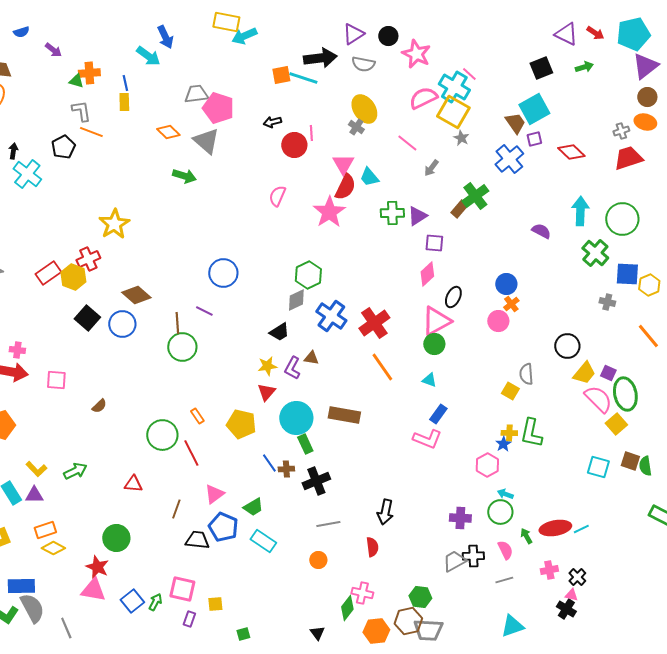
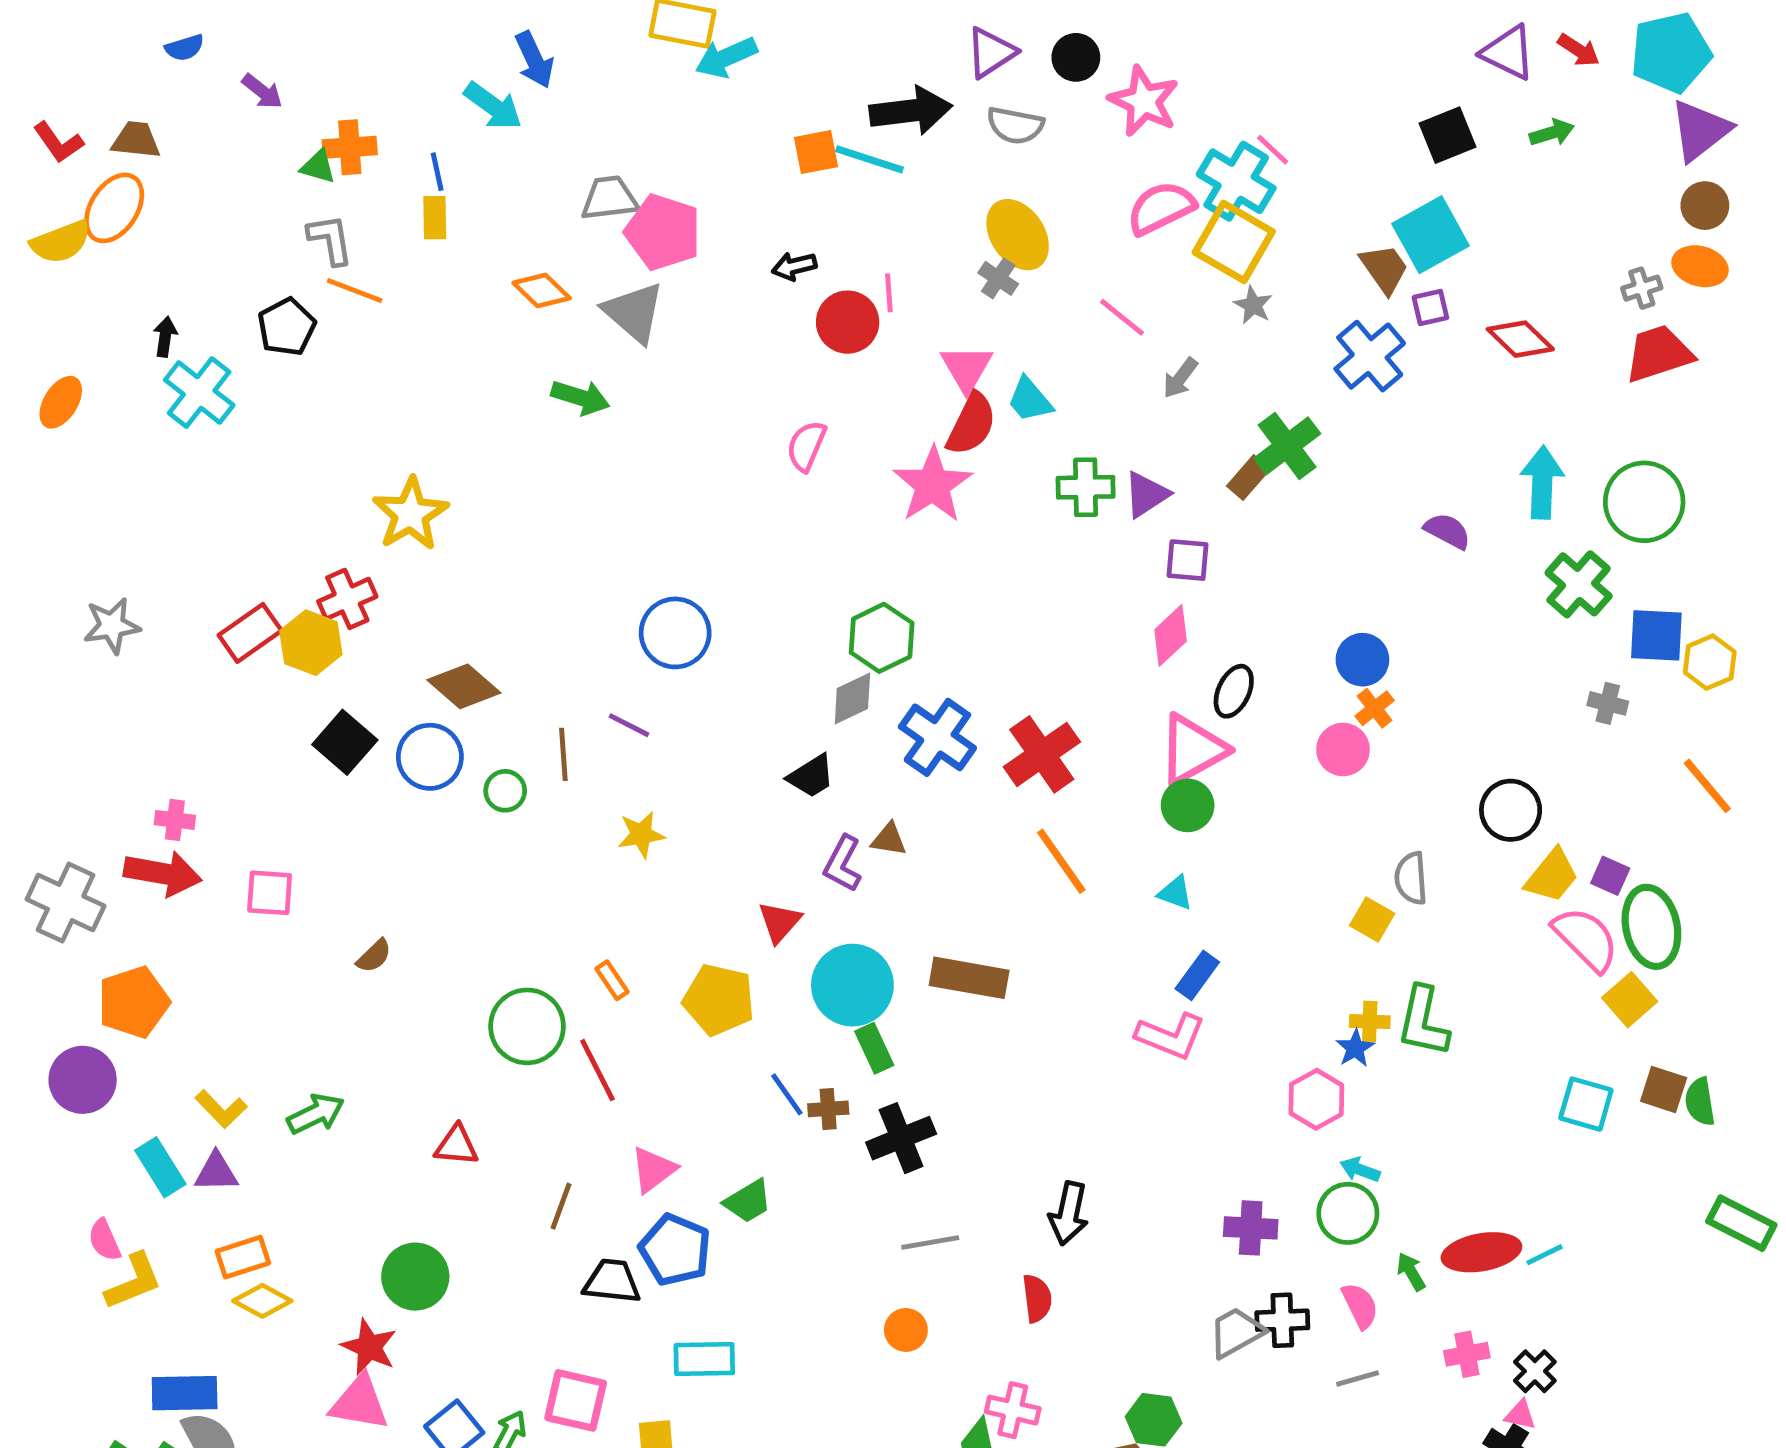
green circle: (182, 347) -> (505, 791), moved, size x0.6
yellow star: (267, 366) -> (641, 835), moved
cyan rectangle: (263, 541) -> (704, 1359), moved, turned -35

